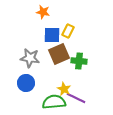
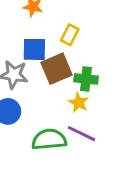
blue square: (52, 35) -> (34, 49), moved
yellow star: (64, 89) -> (79, 103), moved

